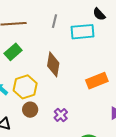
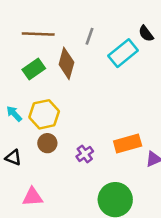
cyan rectangle: (83, 32) -> (123, 53), turned -40
brown diamond: (53, 64) -> (66, 63), moved
orange rectangle: (97, 81) -> (128, 143), moved

